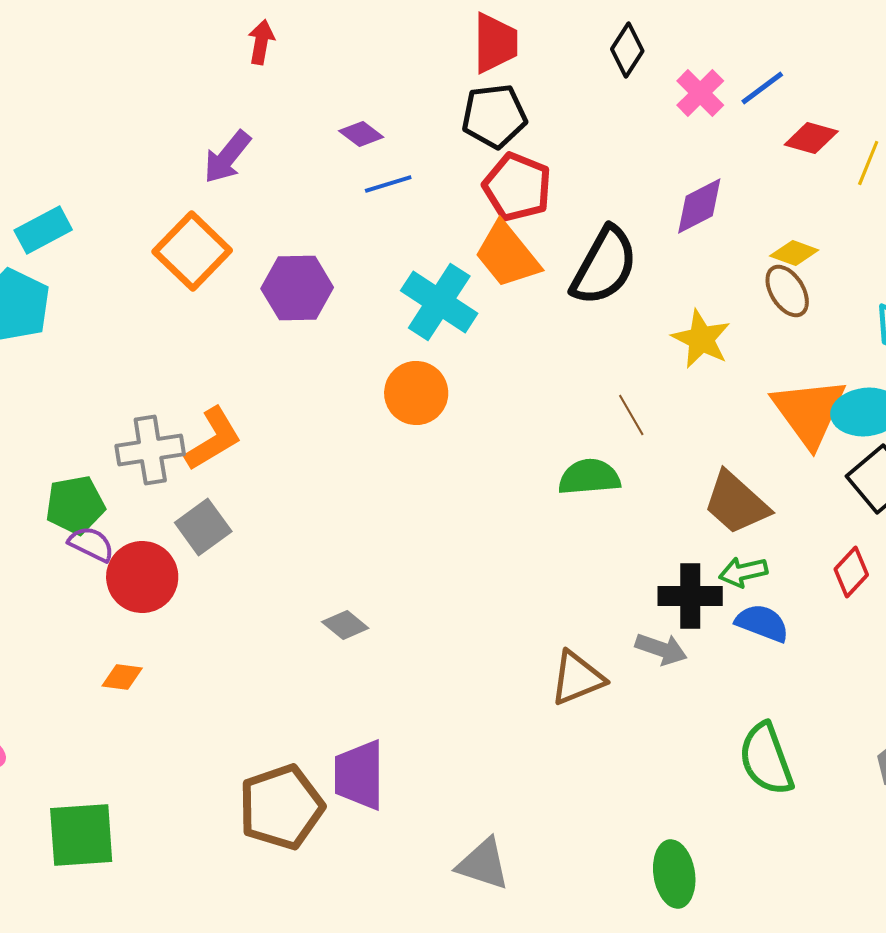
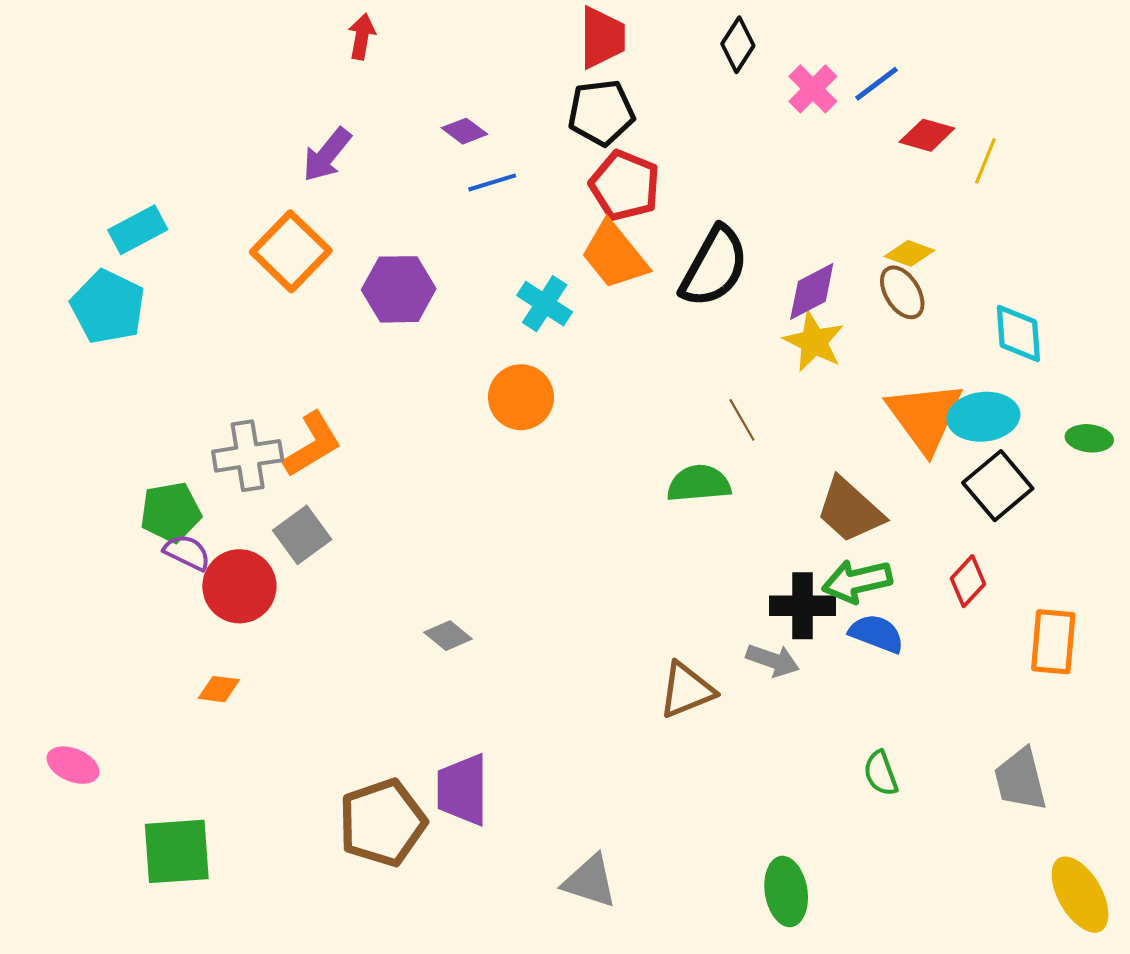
purple diamond: (699, 206) -> (812, 291), moved
cyan cross: (439, 302) -> (545, 304), size x0.7
green arrow: (743, 572) -> (857, 581), size x1.4
green semicircle: (766, 759) -> (881, 773), size x0.6

